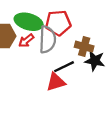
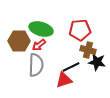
red pentagon: (58, 23) -> (80, 30), moved
gray semicircle: (47, 39) -> (36, 65), moved

